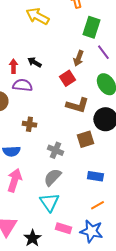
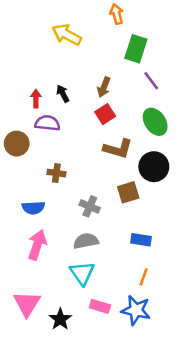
brown arrow: (78, 58) -> (104, 87), moved
black arrow: (34, 62) -> (63, 94), turned 32
gray semicircle: (52, 177) -> (86, 241), turned 36
orange line: (97, 205) -> (144, 277), turned -40

